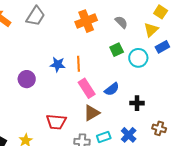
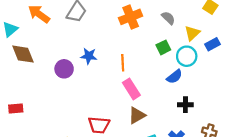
yellow triangle: (151, 30) -> (192, 33), moved
blue star: (58, 64) -> (89, 56), moved
purple circle: (27, 79) -> (64, 69), moved
blue semicircle: (112, 89) -> (174, 77), moved

